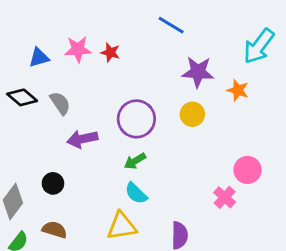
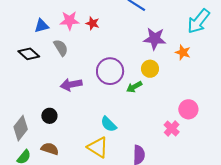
gray semicircle: (60, 103) -> (61, 48), moved
green arrow: (135, 161) -> (134, 87), moved
yellow triangle: (122, 226) -> (98, 147), turned 40

